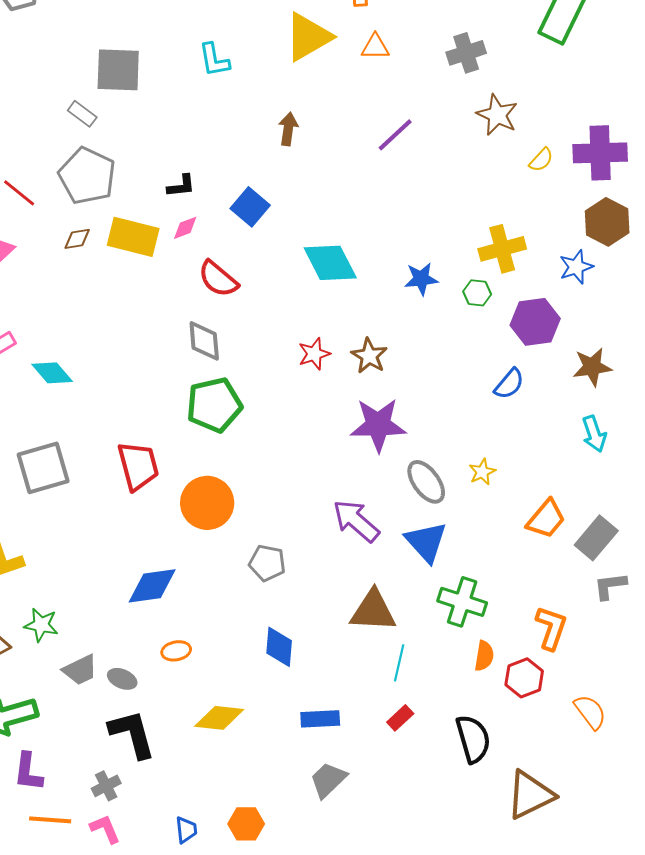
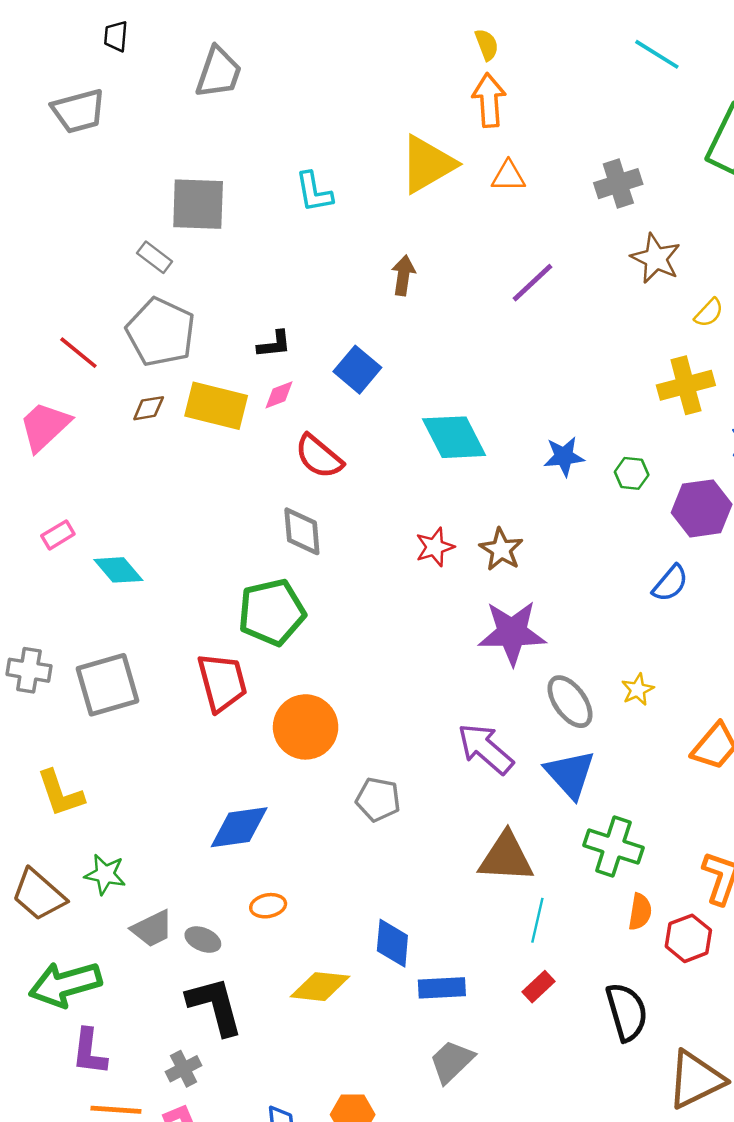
yellow cross: (502, 249) -> (686, 385), moved
green pentagon: (214, 405) -> (272, 612), moved
blue diamond: (279, 647) -> (392, 943), moved

